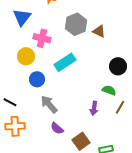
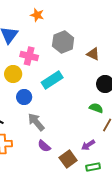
brown triangle: (99, 31) -> (93, 54), moved
purple arrow: (94, 108) -> (88, 145), moved, turned 48

